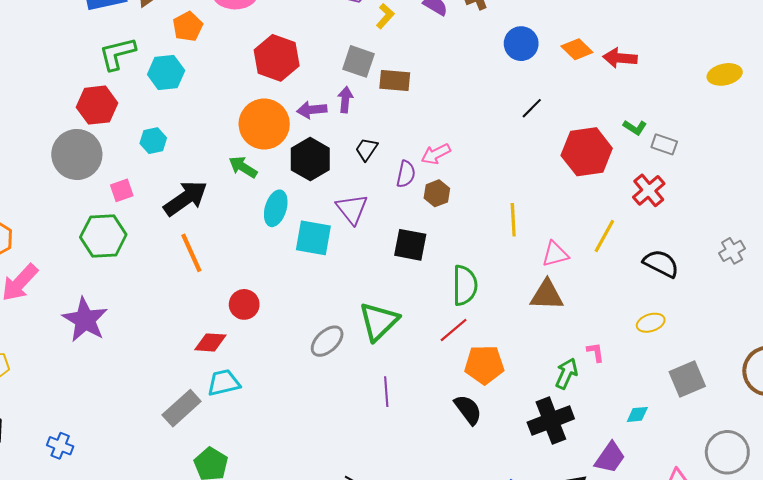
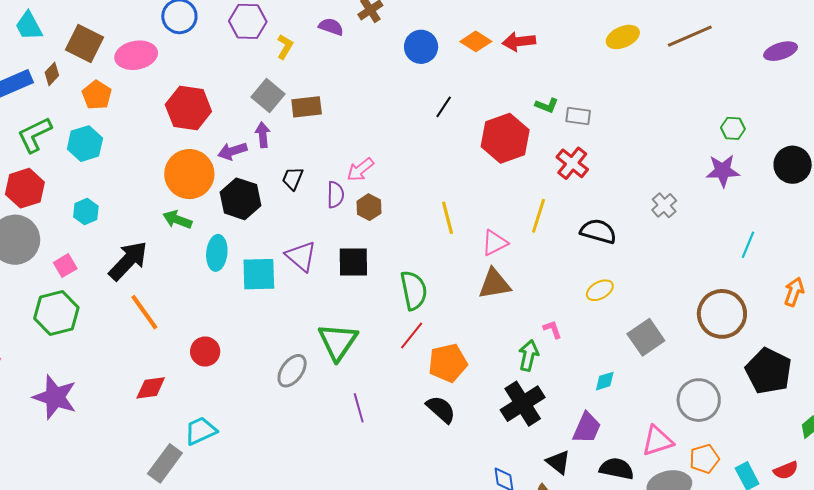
gray square: (359, 61) -> (268, 96), turned 32
purple triangle: (352, 209) -> (301, 256), moved
red diamond: (210, 342) -> (151, 388), moved

